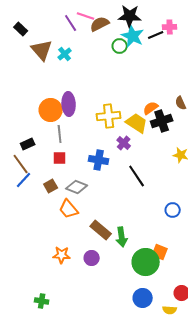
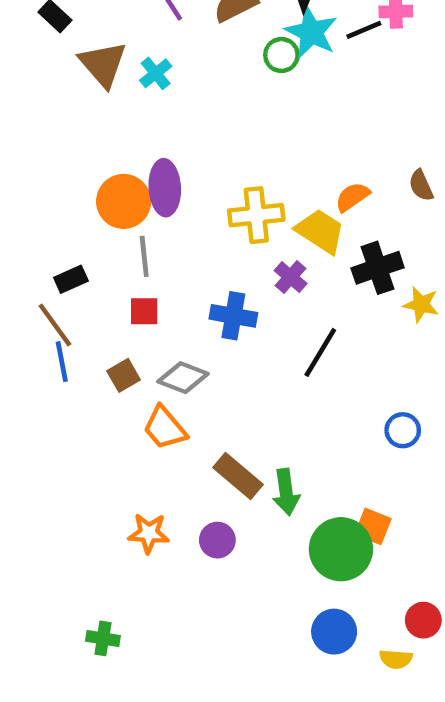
black cross: (162, 121) -> (378, 268), moved
black line: (137, 176) -> (320, 352), turned 65
blue line: (24, 180) -> (62, 362), turned -54

